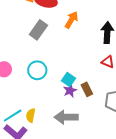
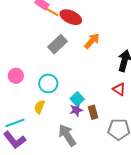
yellow semicircle: (31, 115) -> (39, 107), moved
gray arrow: (66, 117) -> (67, 135), turned 45

